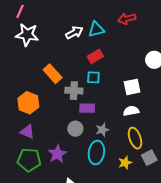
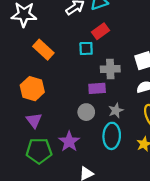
orange rectangle: (53, 74) -> (43, 50), moved
cyan square: (93, 77) -> (86, 48), moved
gray cross: (74, 91) -> (110, 69), moved
purple triangle: (27, 132) -> (34, 120), turned 35

